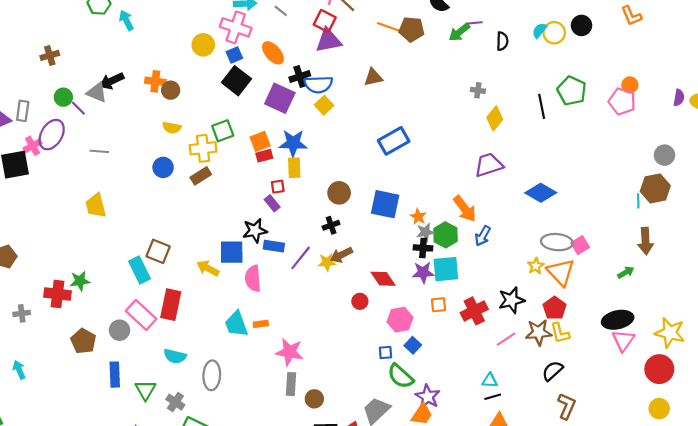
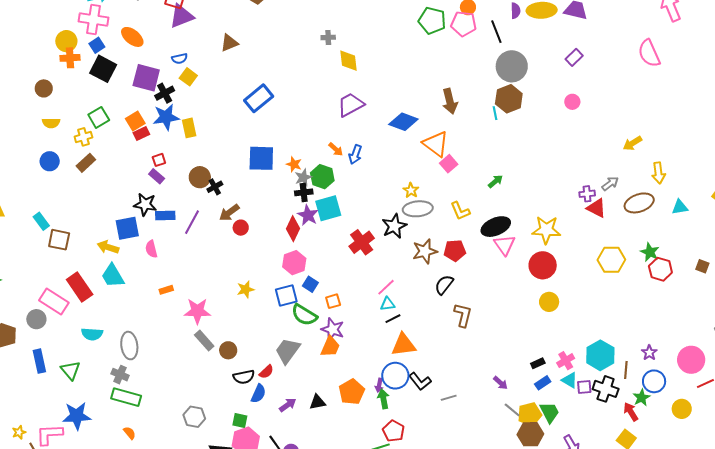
black cross: (300, 76) -> (165, 93), moved
orange cross: (155, 81) -> (70, 58), moved
blue semicircle: (318, 84) -> (180, 59), size x0.6
green pentagon: (572, 91) -> (432, 21), moved
black line: (542, 106) -> (496, 32), moved
yellow diamond: (495, 118) -> (348, 61), turned -35
yellow cross: (203, 148) -> (83, 137), size x0.7
gray circle: (664, 155) -> (512, 66), size x1.6
yellow rectangle: (294, 168) -> (189, 128), moved
brown circle: (339, 193) -> (200, 177), moved
orange arrow: (465, 209) -> (336, 149), size x0.6
black star: (255, 231) -> (145, 204), turned 30
blue arrow: (483, 236) -> (355, 154), moved
brown arrow: (646, 241) -> (450, 101), moved
gray ellipse: (557, 242) -> (418, 209), moved
yellow star: (327, 262) -> (246, 289), moved
cyan rectangle: (140, 270) -> (41, 221), moved, size x0.7
purple star: (423, 272) -> (308, 215), turned -30
orange triangle: (561, 272) -> (436, 144), moved
pink semicircle: (253, 278) -> (151, 249), size x0.7
red diamond: (383, 279) -> (293, 229), moved, turned 70
red circle: (360, 301) -> (241, 228), moved
red rectangle: (171, 305) -> (80, 287), turned -36
orange square: (439, 305) -> (333, 301), moved
red pentagon: (555, 308) -> (455, 251), moved, turned -30
cyan trapezoid: (236, 324) -> (113, 276), moved
yellow L-shape: (560, 333) -> (460, 211), moved
pink line: (506, 339) -> (386, 287), moved
blue square: (385, 353) -> (286, 296), size x1.6
gray rectangle: (291, 384) -> (204, 340), turned -35
gray cross: (175, 402) -> (120, 375), moved

